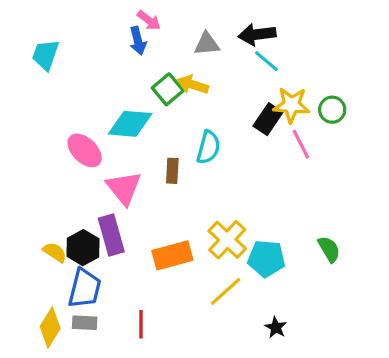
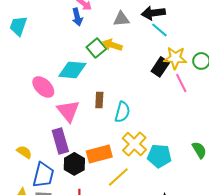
cyan semicircle: (208, 147) -> (122, 112), moved
black hexagon: (83, 248) -> (74, 164), moved
yellow line: (226, 291) -> (118, 177), moved

